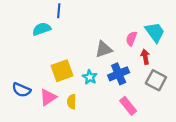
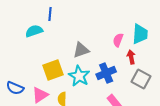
cyan trapezoid: (155, 32) -> (140, 34), turned 40
gray triangle: (104, 49) -> (81, 50), moved
cyan star: (90, 77) -> (79, 76), size x1.5

